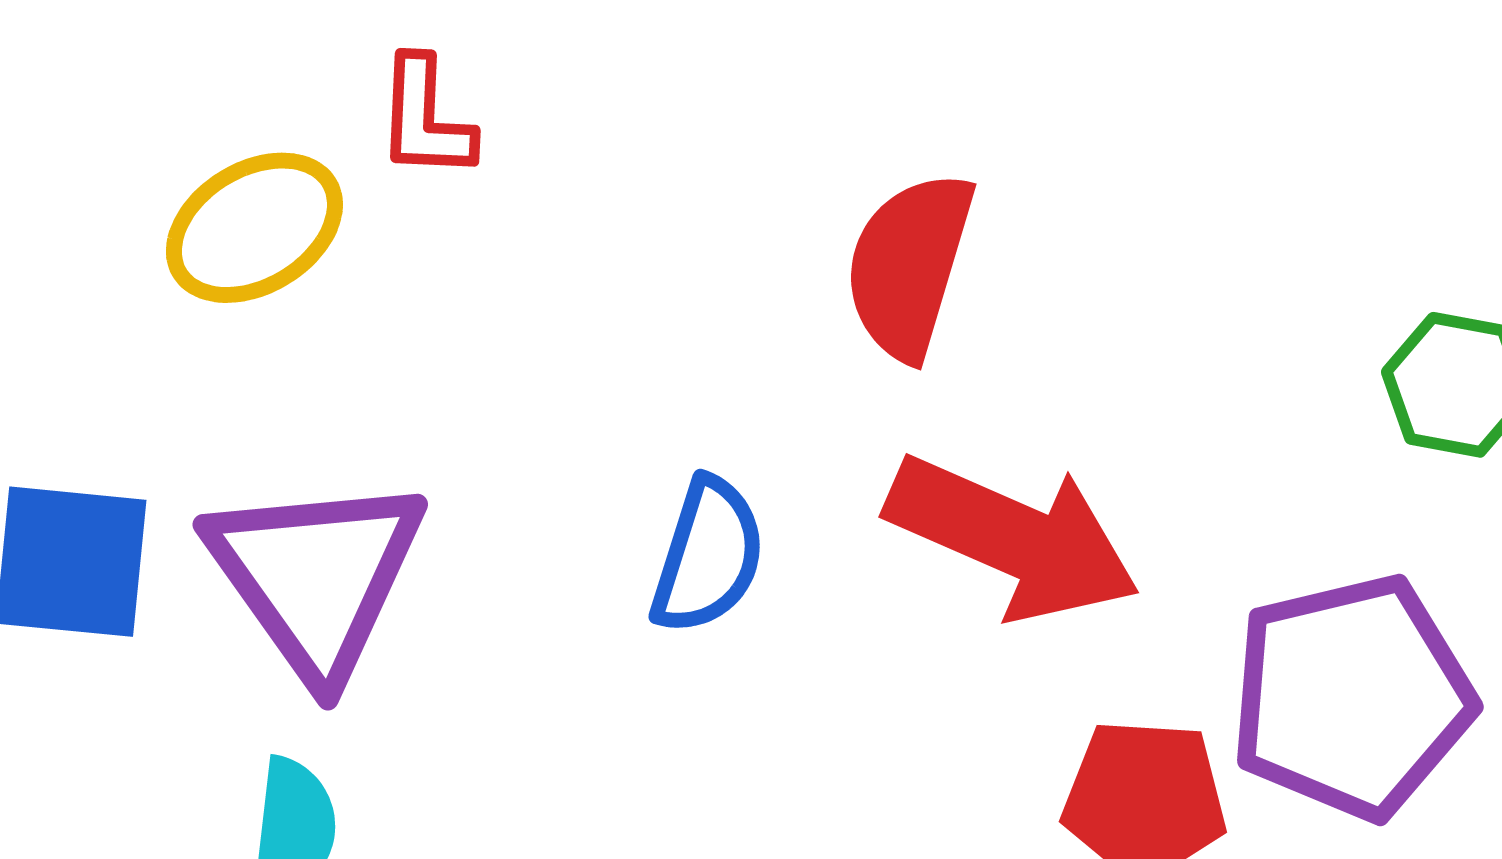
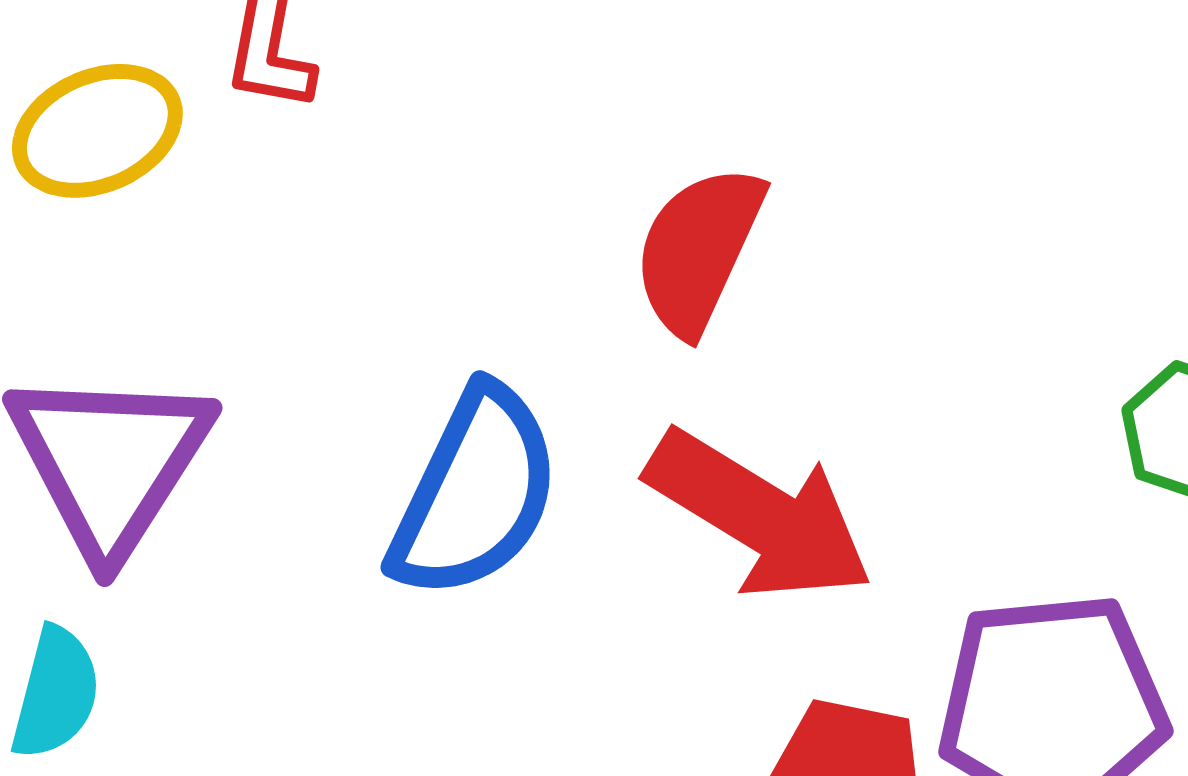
blue semicircle: (708, 556) -> (475, 493), size x1.5

